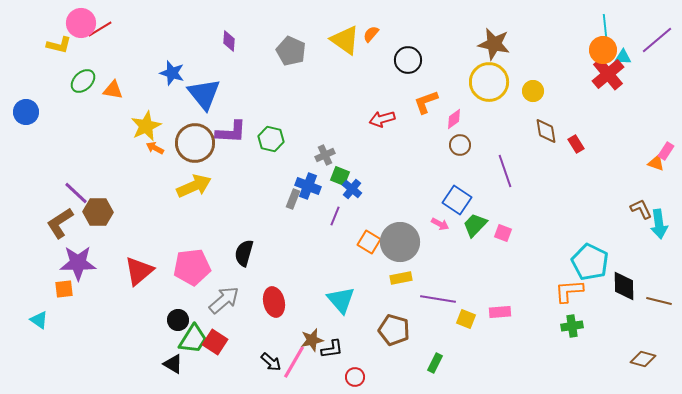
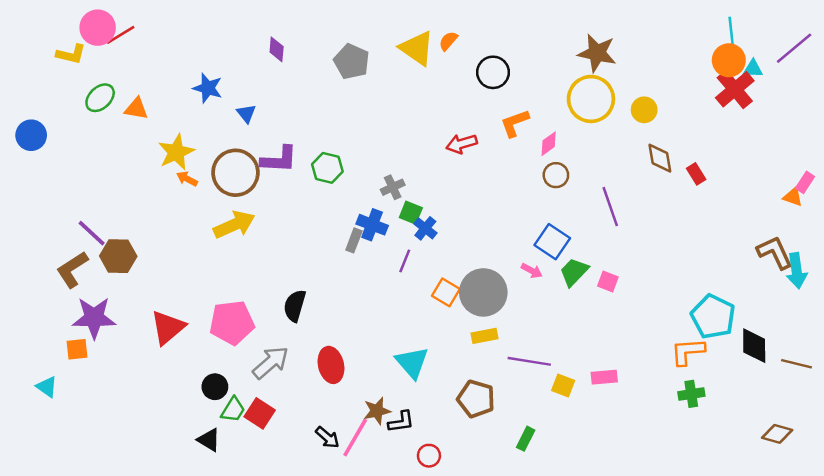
blue triangle: (204, 94) -> (246, 113), size x0.5
brown L-shape: (641, 209) -> (775, 253), size x1.4
green trapezoid: (193, 339) -> (233, 410), size x0.7

